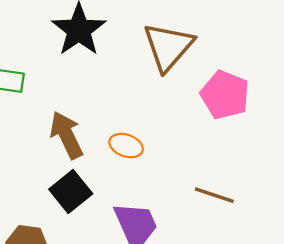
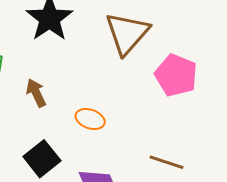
brown arrow: (66, 135) -> (36, 93), moved, size x0.7

